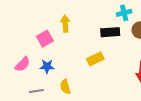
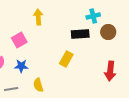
yellow arrow: (65, 24) -> (38, 17), moved
yellow rectangle: (95, 59) -> (66, 59), turned -35

